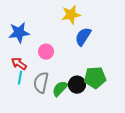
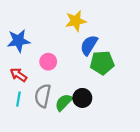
cyan line: (20, 78) -> (18, 99), moved
green pentagon: (95, 78) -> (102, 63), moved

